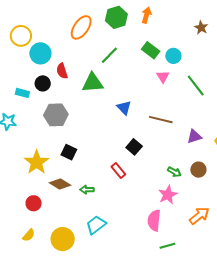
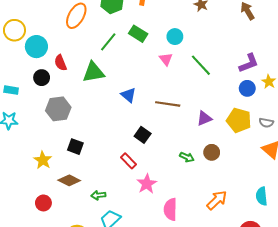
green rectangle: (151, 50) -> (138, 34), moved
cyan rectangle: (22, 93) -> (11, 90), moved
yellow star: (37, 162) -> (43, 160), size x0.7
green arrow: (87, 190) -> (98, 195), moved
pink star: (168, 195) -> (147, 184), moved

